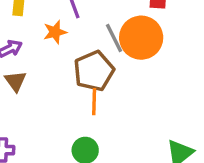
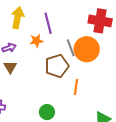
orange line: (94, 102) -> (76, 87), moved

